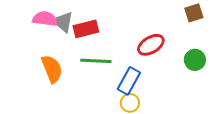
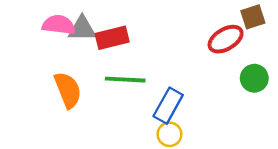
gray triangle: (63, 22) -> (82, 29), turned -40
red ellipse: (151, 45) -> (226, 39), moved

